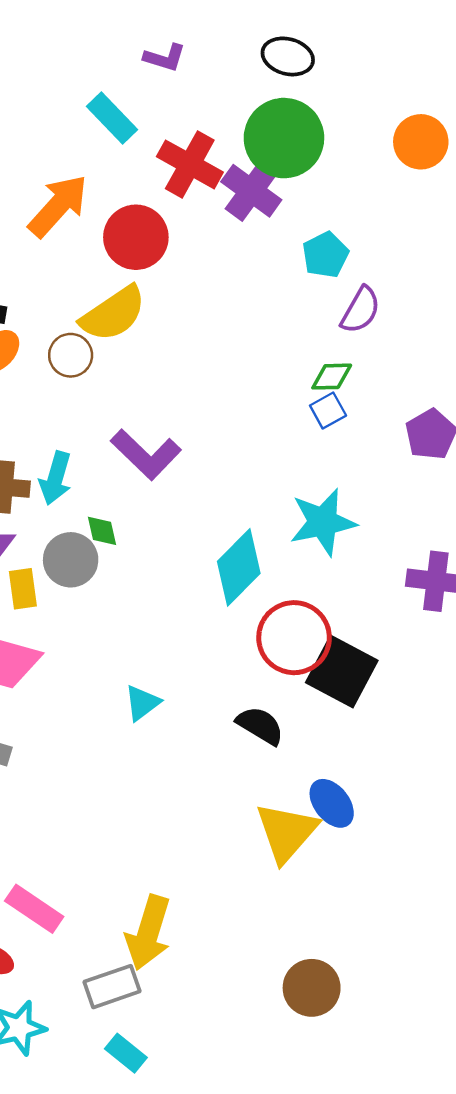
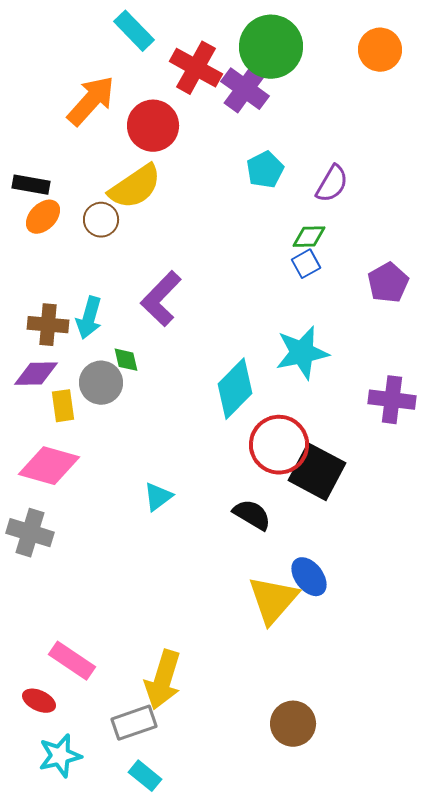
cyan pentagon: (325, 255) -> (265, 170), moved
purple L-shape: (146, 454) -> (161, 299), turned 90

